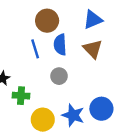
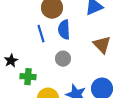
brown triangle: (93, 49) -> (102, 45), moved

